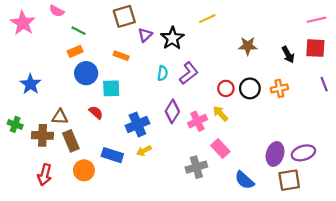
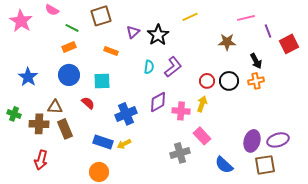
brown square: (124, 16) -> (101, 16), moved
pink line: (316, 20) -> (246, 18), moved
red square: (315, 48) -> (289, 44), turned -30
black arrow: (288, 55) -> (256, 61), moved
blue circle: (86, 73) -> (69, 75), moved
purple line: (324, 84) -> (268, 31), moved
purple diamond: (172, 111) -> (158, 102), turned 30
yellow arrow: (220, 114) -> (202, 104), turned 63
pink cross: (197, 121) -> (181, 111), turned 30
yellow arrow: (144, 151) -> (124, 144), moved
orange circle: (84, 170) -> (99, 172), moved

